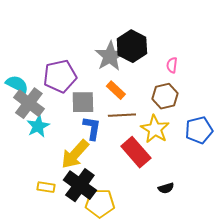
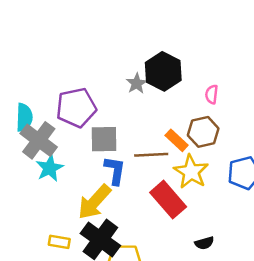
gray star: (110, 56) -> (137, 83), size x0.6
cyan semicircle: (17, 84) -> (24, 117), turned 65
orange rectangle: (116, 90) -> (177, 140), moved

